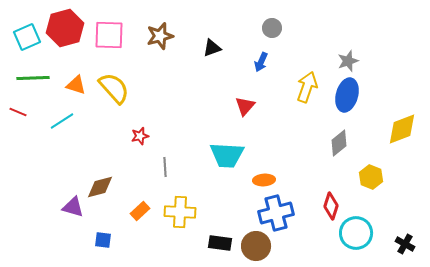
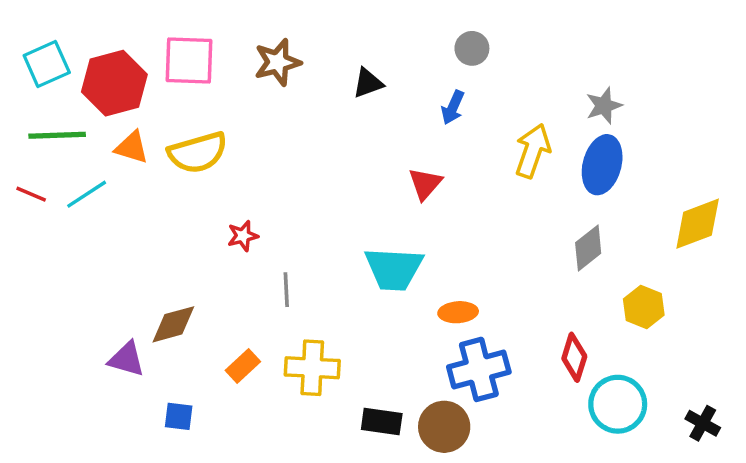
red hexagon: (65, 28) -> (114, 83), moved
yellow semicircle: (114, 88) -> (198, 153), turned 116
cyan line: (62, 121) -> (87, 194), moved

